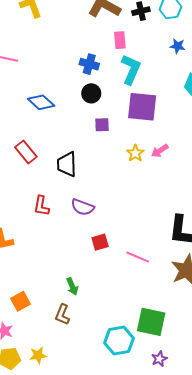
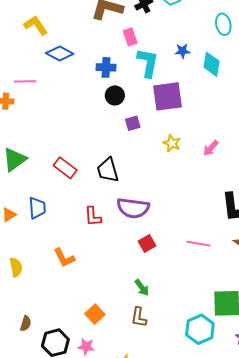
blue star: (178, 46) -> (183, 51), moved
blue diamond: (41, 102) -> (60, 53), moved
pink arrow: (160, 151) -> (211, 148), moved
purple semicircle: (83, 207) -> (133, 208), size x1.4
red square: (100, 242) -> (147, 243), moved

